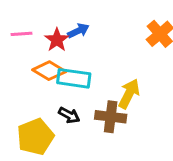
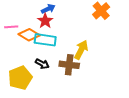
pink line: (22, 34) -> (11, 27), moved
red star: (57, 40) -> (45, 21), moved

